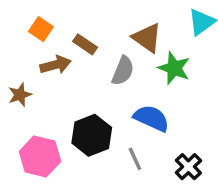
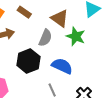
brown rectangle: (85, 44) -> (24, 12), moved
black hexagon: (92, 135) -> (28, 61), moved

